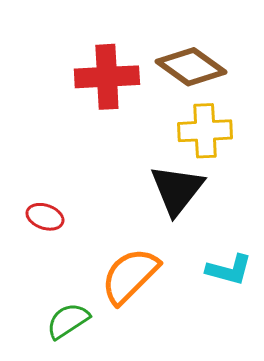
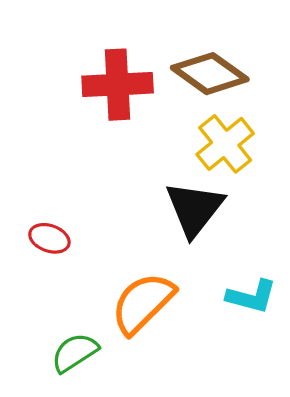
yellow cross: (205, 131) -> (225, 144), turned -36

